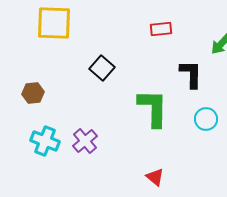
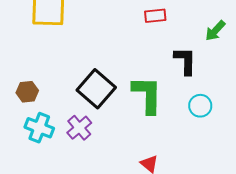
black square: (102, 68) -> (96, 89), moved, size x1.5
brown hexagon: (33, 93) -> (27, 92), moved

